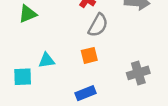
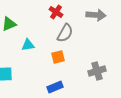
cyan triangle: (47, 60) -> (28, 45), moved

